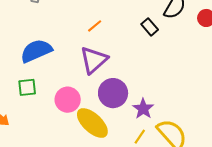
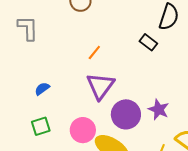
blue semicircle: (36, 51) -> (42, 89), size x0.5
purple star: (143, 109) -> (159, 110), moved

